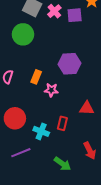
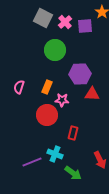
green circle: (23, 34) -> (55, 50), moved
red triangle: (87, 108) -> (92, 94), moved
red circle: (15, 118) -> (47, 115), moved
cyan cross: (41, 131) -> (55, 154), moved

